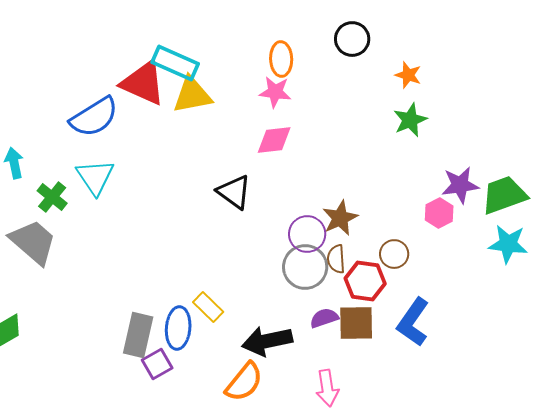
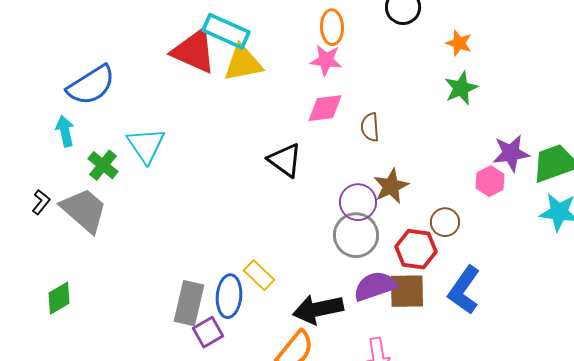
blue semicircle: (94, 117) -> (91, 85), moved
brown semicircle: (336, 259) -> (370, 127), moved
purple semicircle: (324, 318) -> (375, 286), size x1.5

